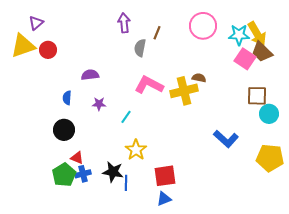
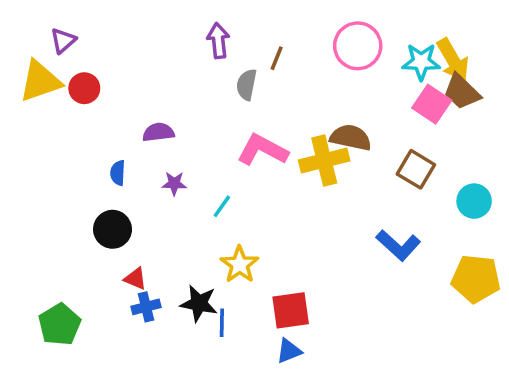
brown semicircle: (199, 78) -> (351, 138), size x1.6
brown square: (257, 96) -> (416, 169), moved, turned 30
green pentagon: (64, 175) -> (60, 325), moved

